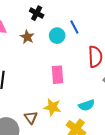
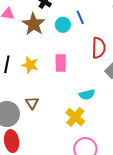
brown star: (27, 37) -> (34, 24), size x1.6
yellow star: (52, 107) -> (30, 65), moved

